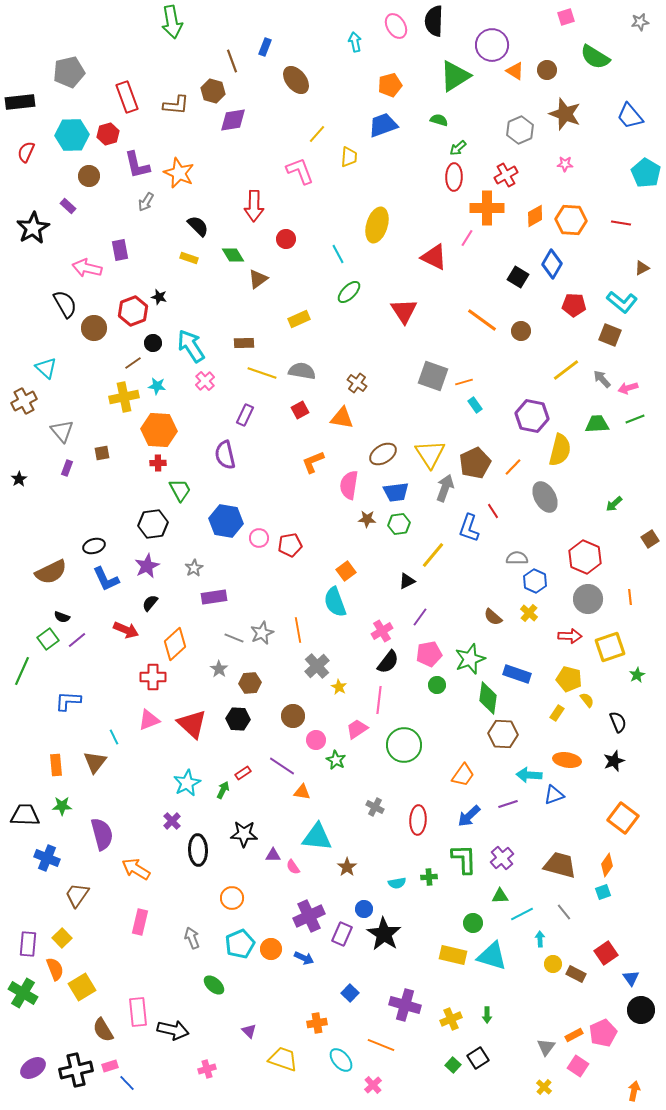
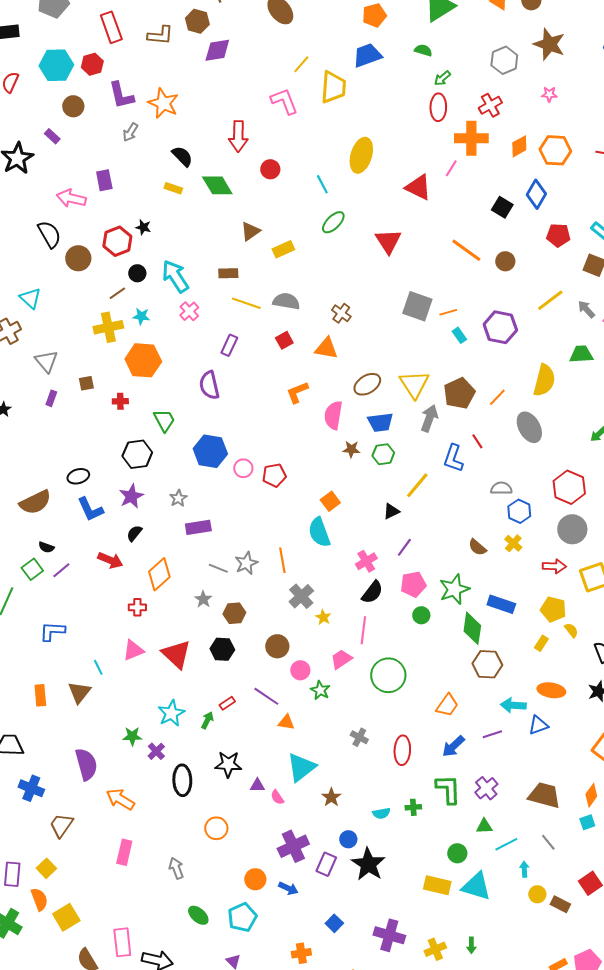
yellow trapezoid: (349, 157) -> (333, 87), size x1.6
green diamond: (233, 255) -> (217, 185), size x1.4
brown triangle: (258, 279) -> (250, 231), moved
purple hexagon: (532, 416) -> (500, 327), moved
red cross: (158, 463) -> (120, 401), moved
red cross: (153, 677) -> (137, 607), size x0.7
green star: (62, 806) -> (132, 736), moved
cyan triangle: (317, 837) -> (301, 767), turned -44
cyan pentagon: (240, 944) -> (242, 917), moved

